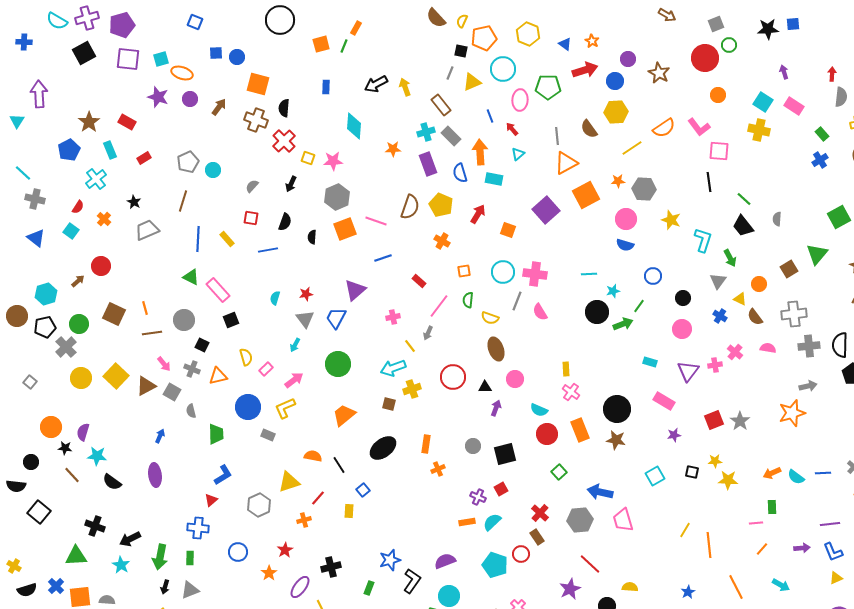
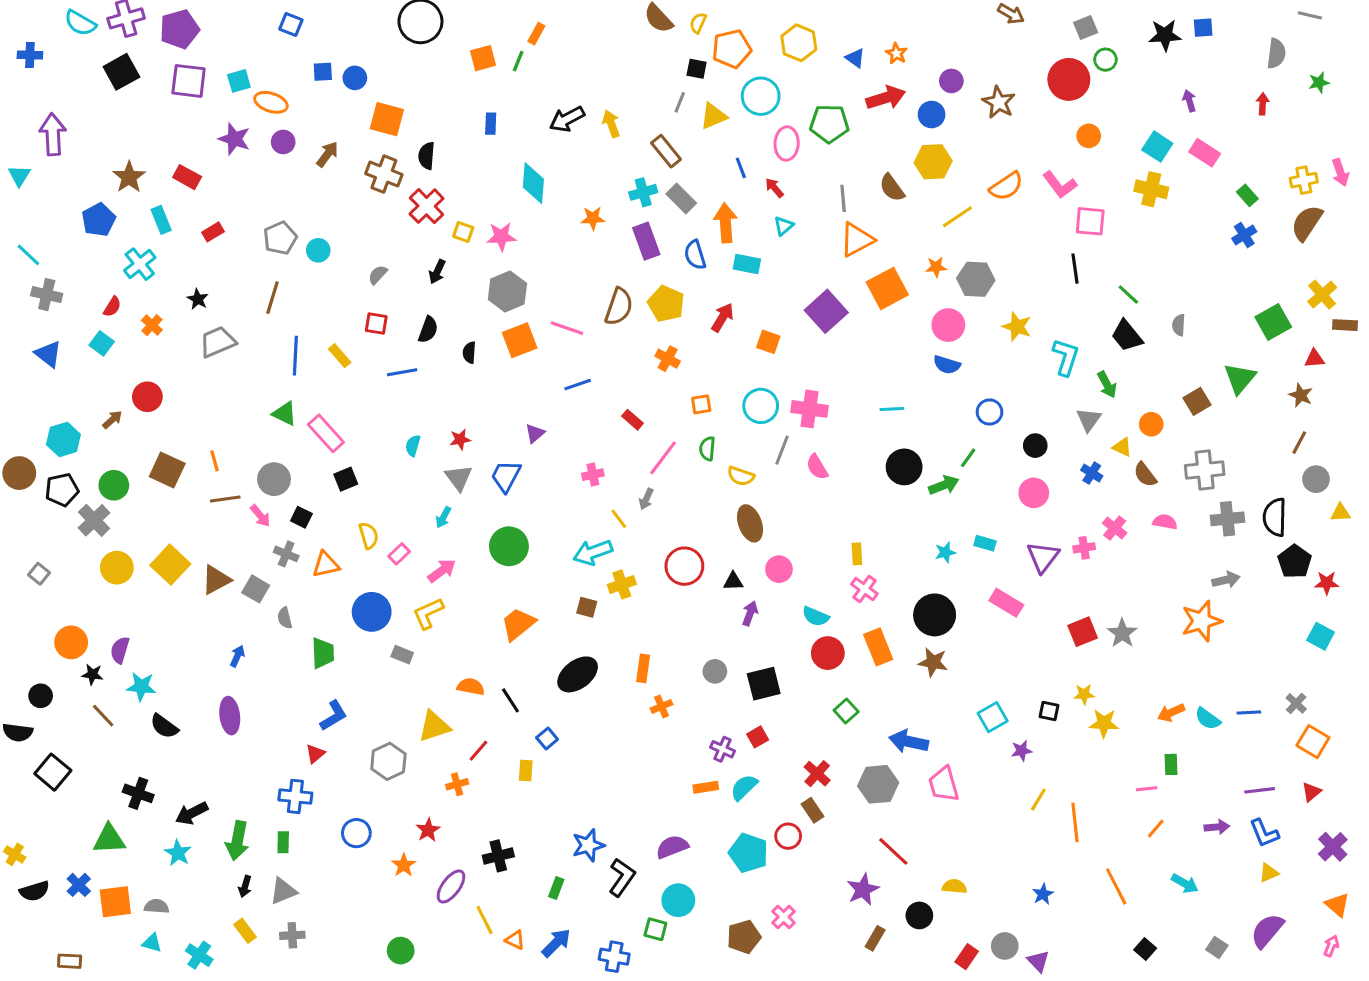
gray semicircle: (841, 97) -> (1276, 53), moved
purple triangle: (355, 290) -> (535, 433), size x0.6
cyan star: (613, 291) -> (945, 552), moved
pink arrow: (164, 364) -> (260, 516), moved
purple star: (674, 435) -> (1022, 751), moved

